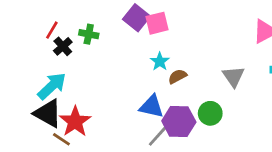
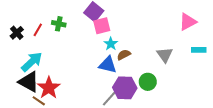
pink square: (157, 23) -> (102, 26), moved
red line: (52, 30) -> (38, 30), moved
black cross: (63, 46) -> (17, 33), moved
blue triangle: (152, 106) -> (108, 65), moved

